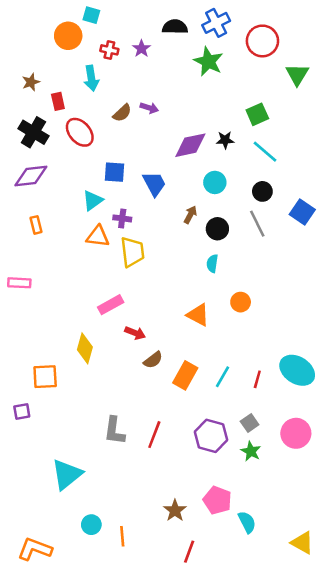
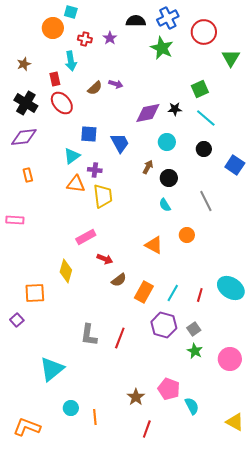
red rectangle: (58, 101) -> (55, 79), moved
gray line: (257, 224) -> (206, 201), moved
cyan semicircle: (212, 263) -> (165, 205), turned -40
purple square: (22, 411) -> (17, 320), turned -32
pink circle: (296, 433) -> (230, 359), moved
purple hexagon: (211, 436) -> (164, 325), moved

